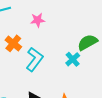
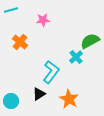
cyan L-shape: (34, 59) -> (51, 72), moved

